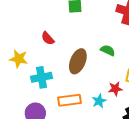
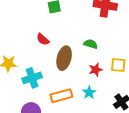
red semicircle: (48, 38) -> (43, 39), moved
red star: (115, 89) -> (96, 70), moved

